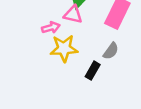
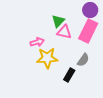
pink triangle: (73, 14) -> (64, 32), moved

